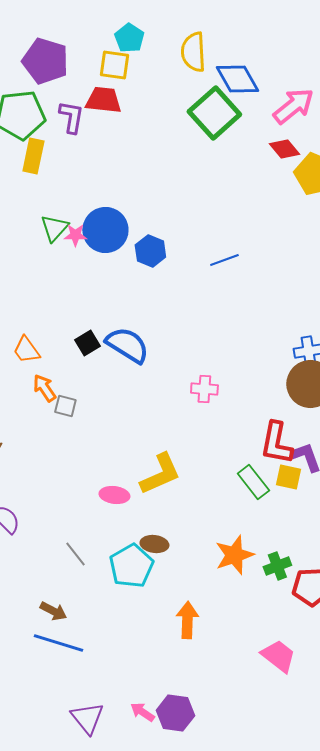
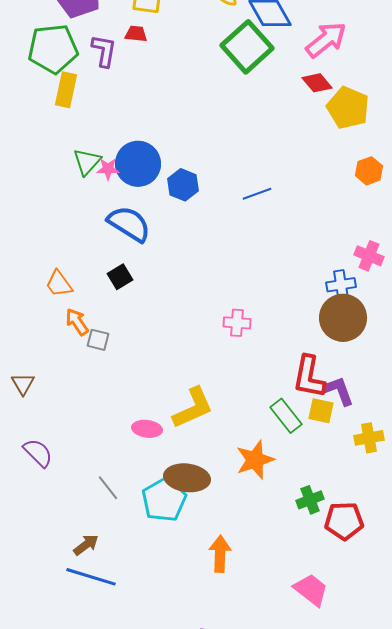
red trapezoid: (103, 100) -> (136, 34), size x0.6
blue semicircle: (127, 345) -> (129, 224), moved
brown ellipse: (154, 544) -> (187, 478), size x1.6
orange star: (234, 555) -> (255, 460), moved
brown arrow: (53, 611) -> (86, 545), turned -64

